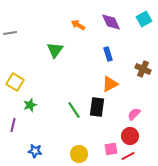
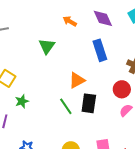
blue rectangle: (108, 54) -> (100, 50), size x1.5
orange triangle: (110, 84) -> (77, 80), moved
red circle: (130, 136) -> (122, 89), moved

